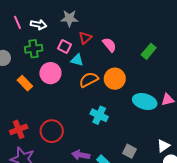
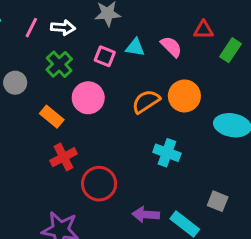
pink line: (18, 22) -> (31, 28), turned 56
red triangle: (85, 38) -> (203, 30), moved, turned 48
green cross: (34, 49) -> (59, 64), turned -30
cyan triangle: (77, 60) -> (135, 47), moved
red cross: (19, 129) -> (64, 157), moved

